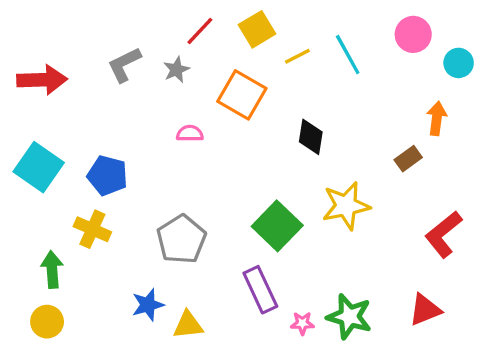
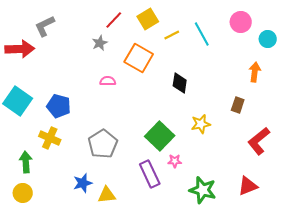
gray L-shape: (124, 65) -> (45, 26), moved
brown rectangle: (408, 159) -> (238, 105), moved, turned -35
yellow star: (346, 206) -> (201, 124), size x0.7
pink star: (302, 323) -> (175, 161), moved

